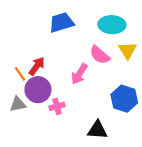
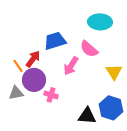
blue trapezoid: (61, 22) -> (55, 41), moved
yellow triangle: (128, 50) -> (114, 72), moved
blue hexagon: (124, 99) -> (111, 108), moved
pink cross: (57, 106) -> (51, 95), turned 32

